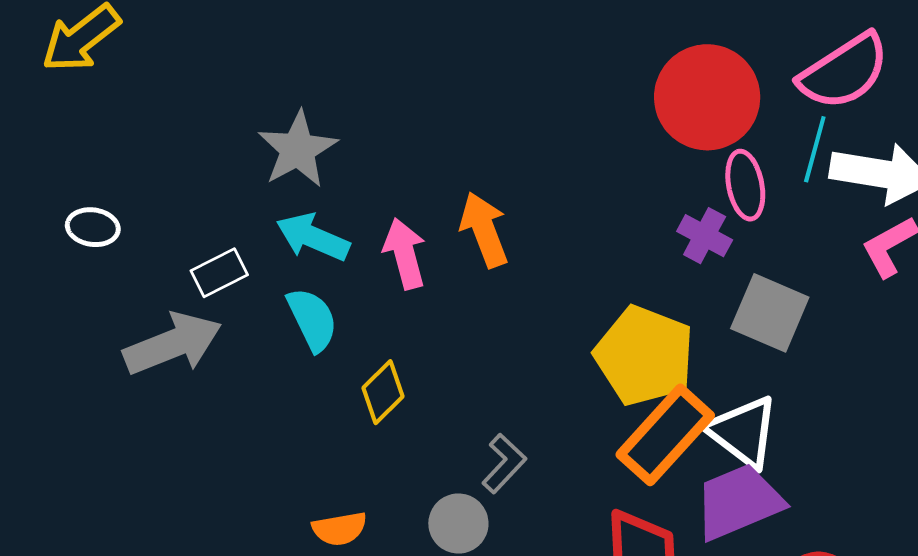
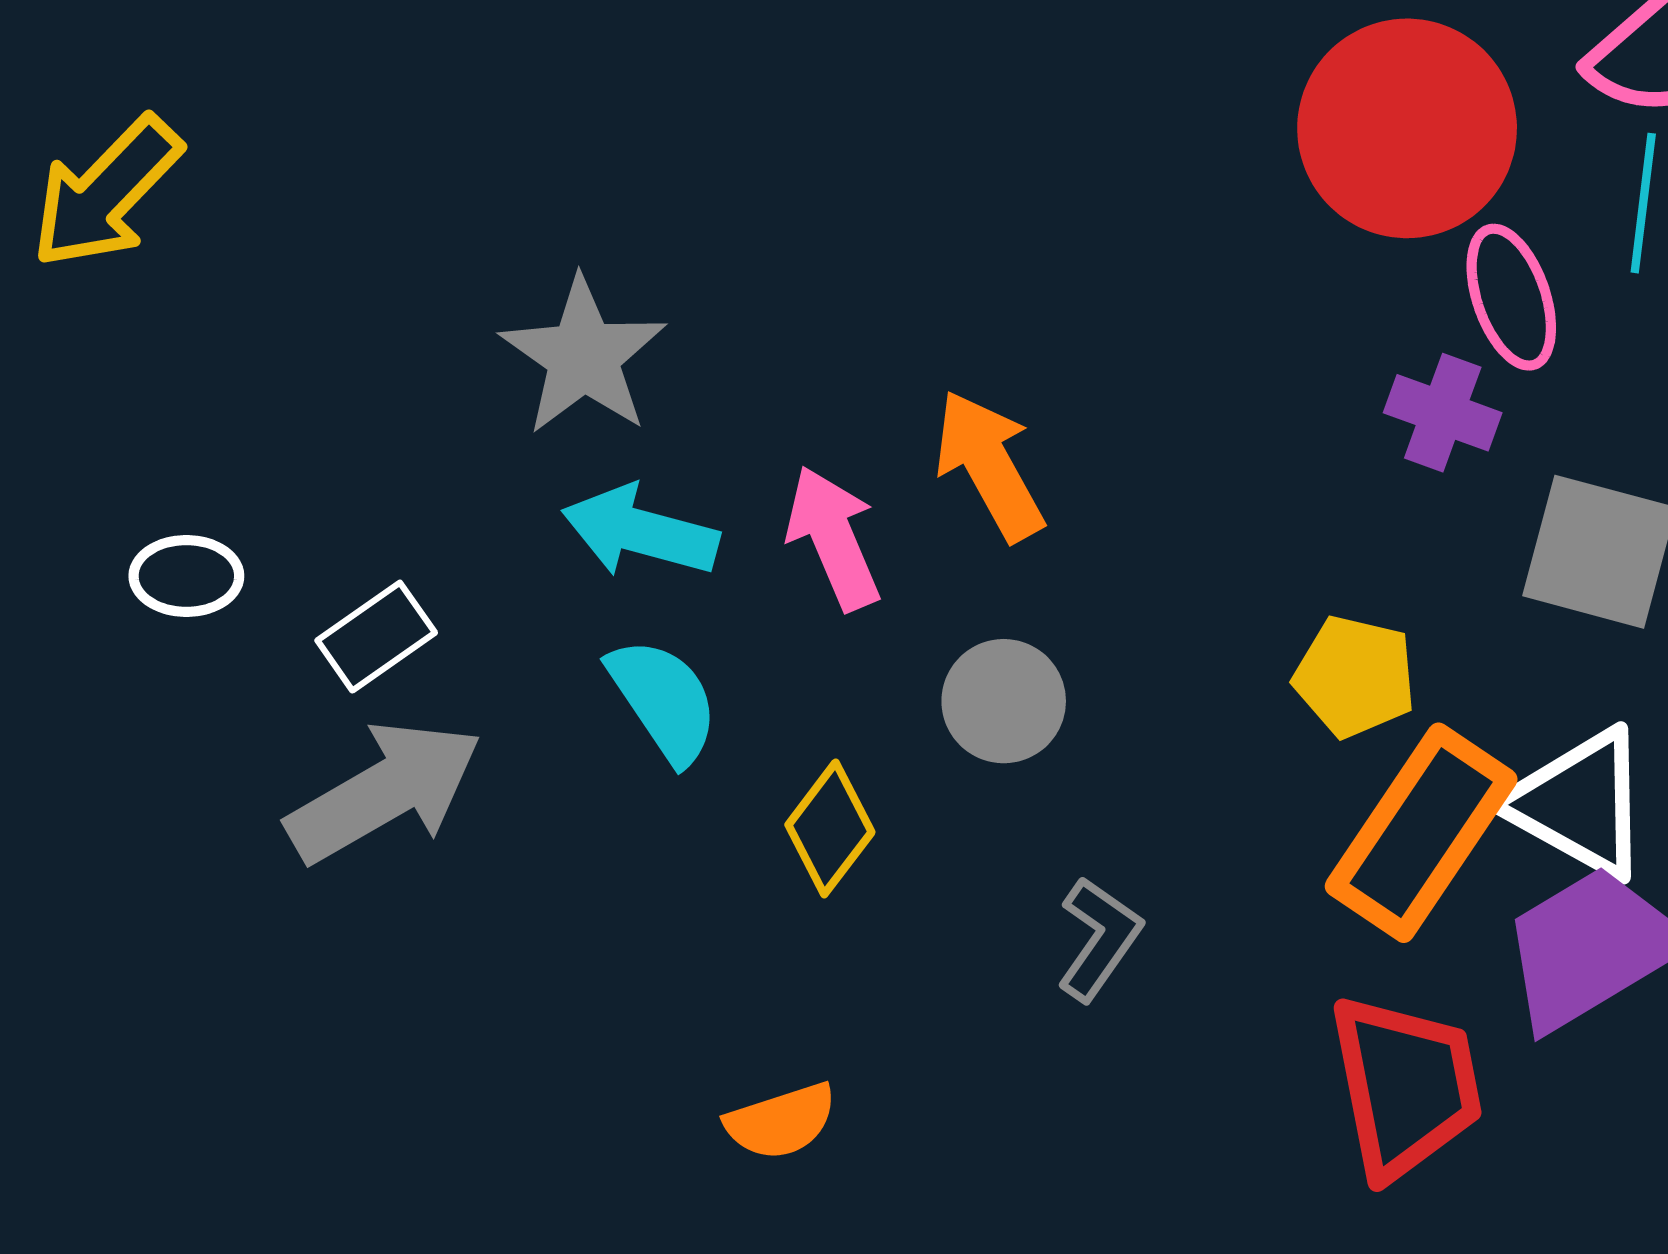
white rectangle: (219, 273) -> (376, 637), moved
yellow pentagon: (644, 356) -> (1355, 676), size x0.6
gray circle: (458, 523) -> (1004, 701), moved

